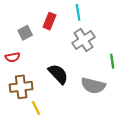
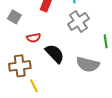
gray square: (25, 33) -> (14, 17), moved, turned -32
red semicircle: (12, 57) -> (34, 38), moved

